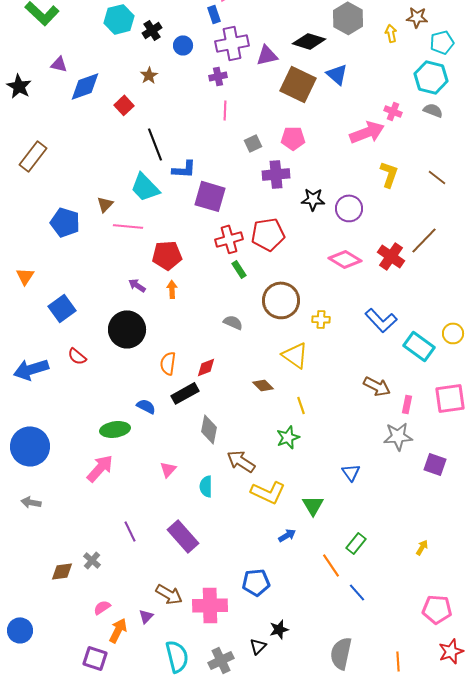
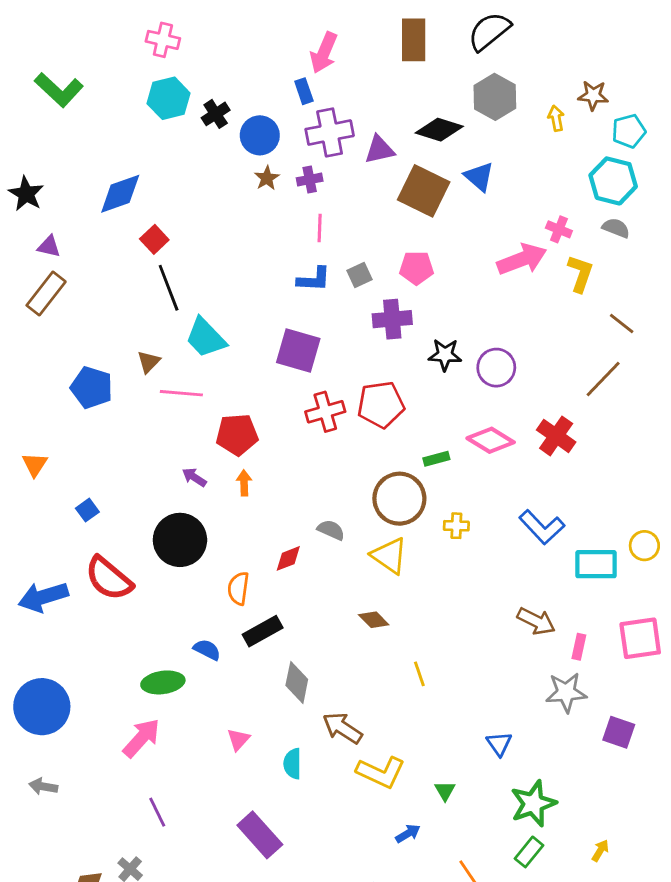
blue circle: (183, 45) -> (260, 135), size x1.4
purple triangle: (59, 64) -> (49, 246), moved
brown star: (149, 75) -> (267, 178), moved
red square: (124, 105) -> (154, 239), moved
black line: (155, 144) -> (169, 288), moved
blue L-shape: (184, 169) -> (314, 279), moved
yellow L-shape: (389, 174) -> (580, 274), moved
brown line: (424, 240) -> (603, 379), moved
green rectangle: (239, 269) -> (436, 459), moved, turned -72
blue square: (62, 308) -> (87, 510), size x0.6
cyan rectangle: (419, 346) -> (596, 564), turned -36
yellow triangle: (295, 355) -> (389, 556), moved
red semicircle: (77, 356) -> (109, 578), size x1.8
red diamond: (206, 367) -> (288, 558), moved
yellow line: (301, 405) -> (419, 674), moved
green star: (288, 437) -> (533, 804), moved, size x1.4
green triangle: (313, 505) -> (445, 791), size x0.7
purple line: (130, 531) -> (157, 812), moved
green rectangle: (356, 543) -> (529, 852), moved

